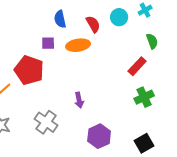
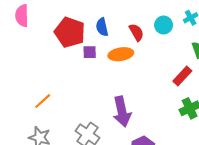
red pentagon: (29, 70) -> (70, 32), moved
purple arrow: (79, 100) -> (122, 111), size x1.8

